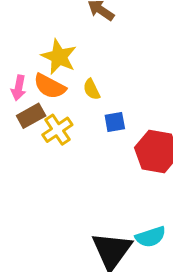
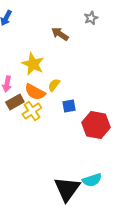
orange semicircle: (50, 86) -> (35, 92), moved
yellow semicircle: (92, 89) -> (54, 85), turned 64

